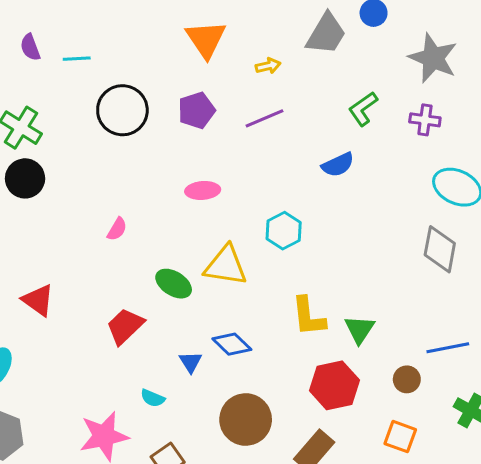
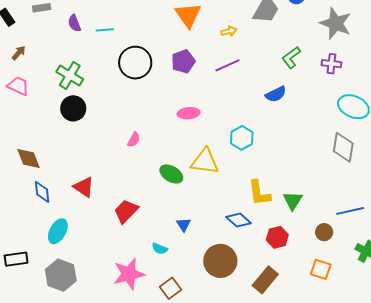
red trapezoid: (125, 326) -> (126, 211), moved
blue diamond: (232, 344) -> (238, 220), moved
red hexagon: (334, 385) -> (277, 237), size x0.7

